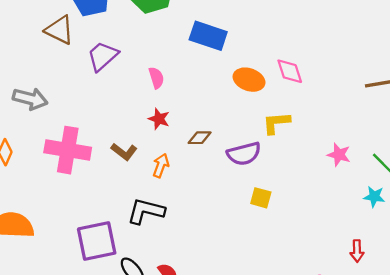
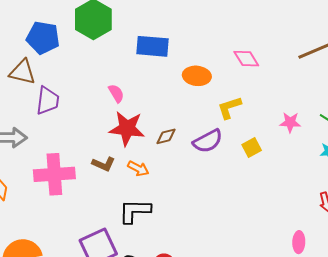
purple trapezoid: (103, 56) -> (48, 101), moved, turned 152
pink diamond: (290, 71) -> (246, 59), moved
red star: (159, 119) -> (127, 128), size x1.8
orange arrow: (161, 166) -> (138, 168), turned 110
yellow square: (261, 198) -> (252, 148), moved, turned -30

